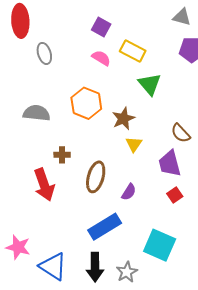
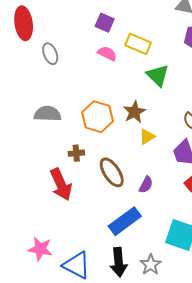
orange hexagon: (86, 103) -> (98, 117), moved
yellow triangle: (134, 144) -> (147, 137), turned 30
brown ellipse: (96, 177) -> (112, 172), turned -44

